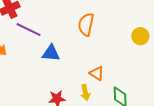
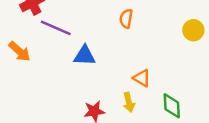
orange semicircle: (86, 24) -> (126, 19), size x0.7

